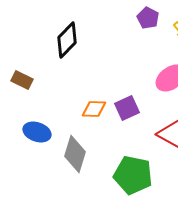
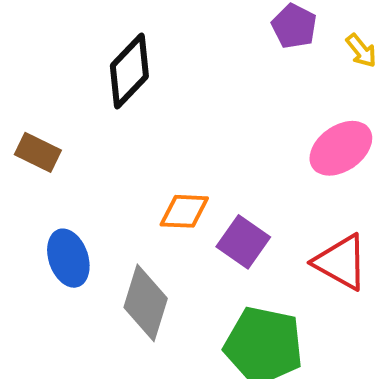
purple square: (127, 108) -> (243, 242), moved, turned -30
blue ellipse: (37, 132) -> (68, 258), turned 52

